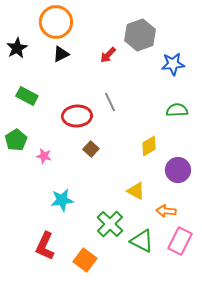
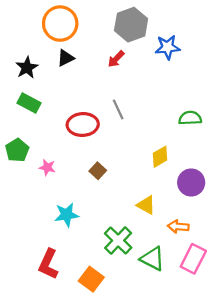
gray hexagon: (140, 35) -> (131, 25), moved
black star: (17, 48) -> (27, 68), moved
blue star: (173, 64) -> (168, 47), moved
brown square: (91, 149) -> (98, 171), moved

